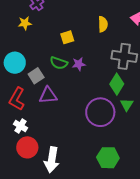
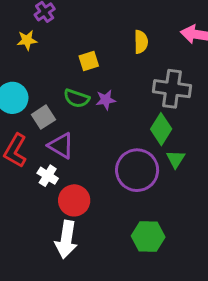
purple triangle: (48, 95) -> (61, 146), turned 36
white cross: (20, 126) -> (48, 176), moved
red circle: (27, 147) -> (74, 200), moved

